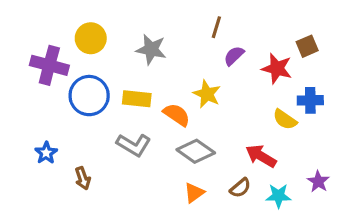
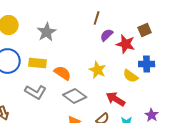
brown line: (216, 27) -> (97, 18), moved
gray star: (151, 49) -> (47, 32), turned 30
purple semicircle: (234, 56) -> (107, 35), moved
yellow star: (207, 94) -> (98, 70), moved

